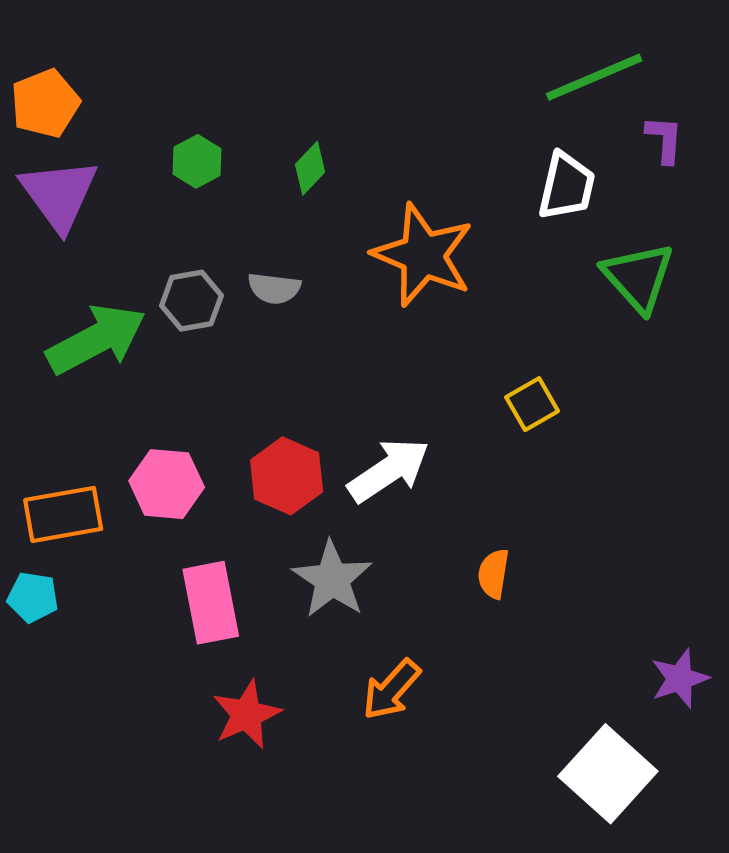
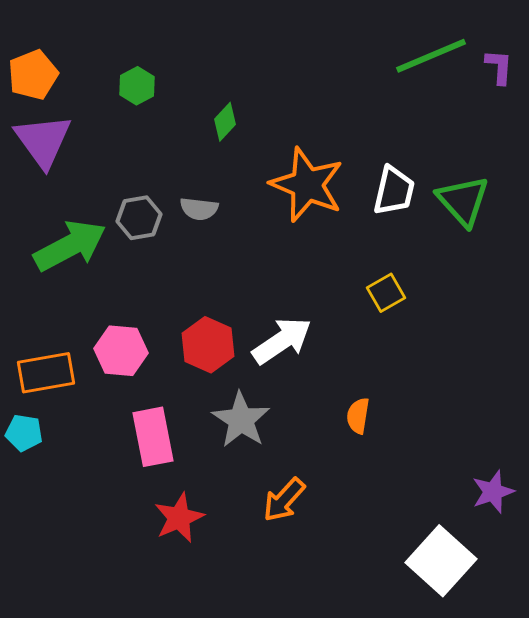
purple L-shape: (664, 139) -> (499, 67), moved
green hexagon: (197, 161) -> (137, 86), moved
white trapezoid: (567, 186) -> (394, 191), moved

